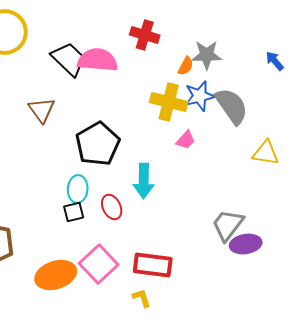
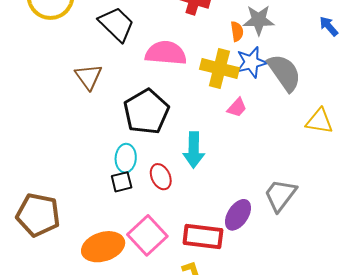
pink semicircle: (98, 60) -> (166, 53), moved
orange semicircle: (186, 66) -> (237, 31), turned -36
purple ellipse: (246, 244) -> (238, 215), moved, turned -48

